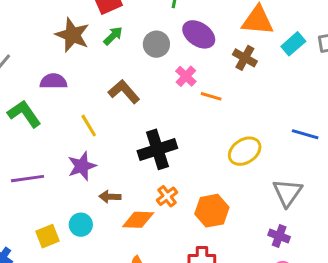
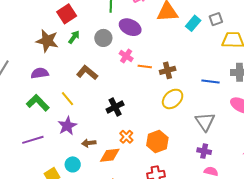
brown cross: (245, 58) -> (168, 70), moved, turned -35
green L-shape: (24, 114) -> (38, 103), moved
black cross: (157, 149) -> (115, 107), size x0.7

